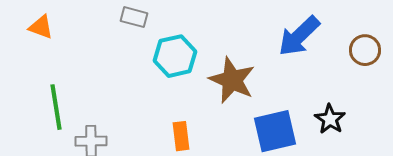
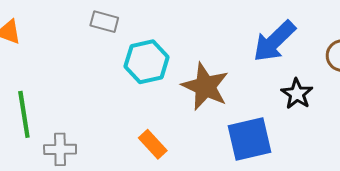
black star: (330, 119) -> (297, 94), moved
orange rectangle: (181, 136) -> (153, 144), turned -36

